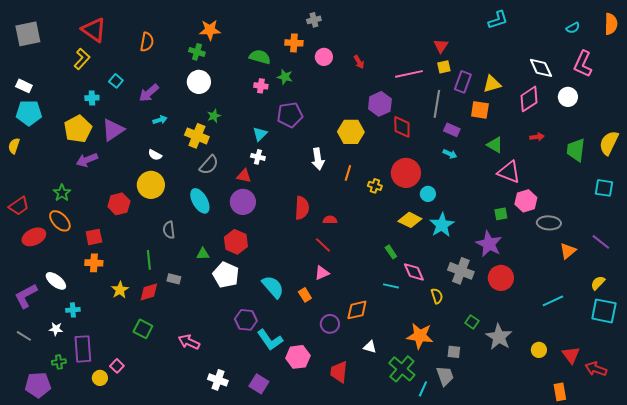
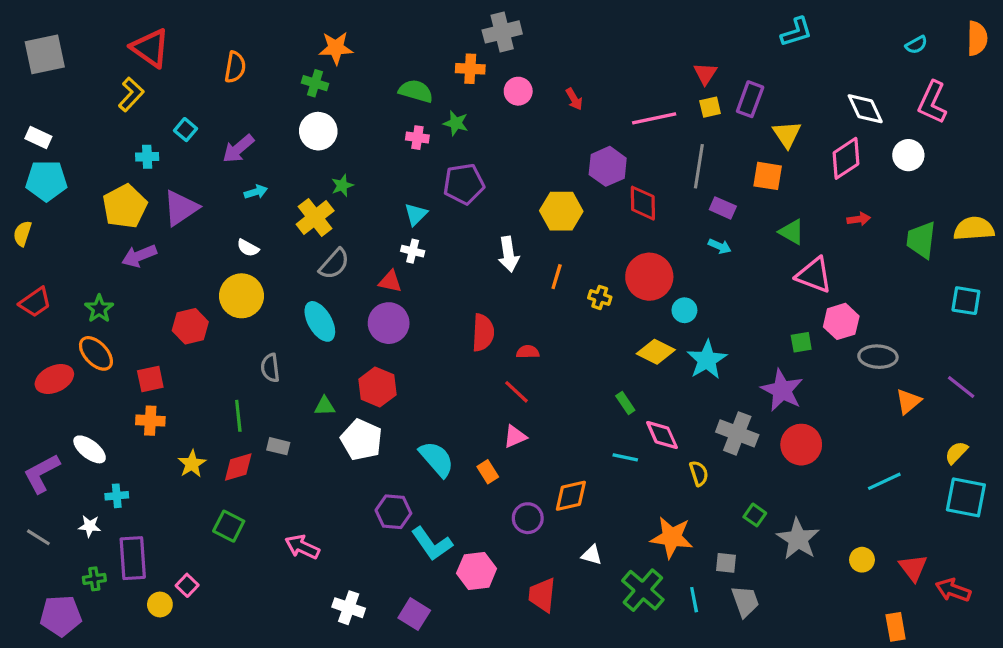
gray cross: (314, 20) -> (502, 32), size x1.6
purple rectangle: (463, 82) -> (750, 99), moved
yellow triangle: (492, 84) -> (787, 134), turned -48
yellow cross: (197, 136) -> (315, 217), turned 30
yellow semicircle: (609, 143) -> (974, 229), turned 60
red trapezoid: (19, 206) -> (35, 302), moved
gray trapezoid: (445, 376) -> (745, 601), moved
cyan line: (423, 389) -> (694, 600), moved, turned -35

